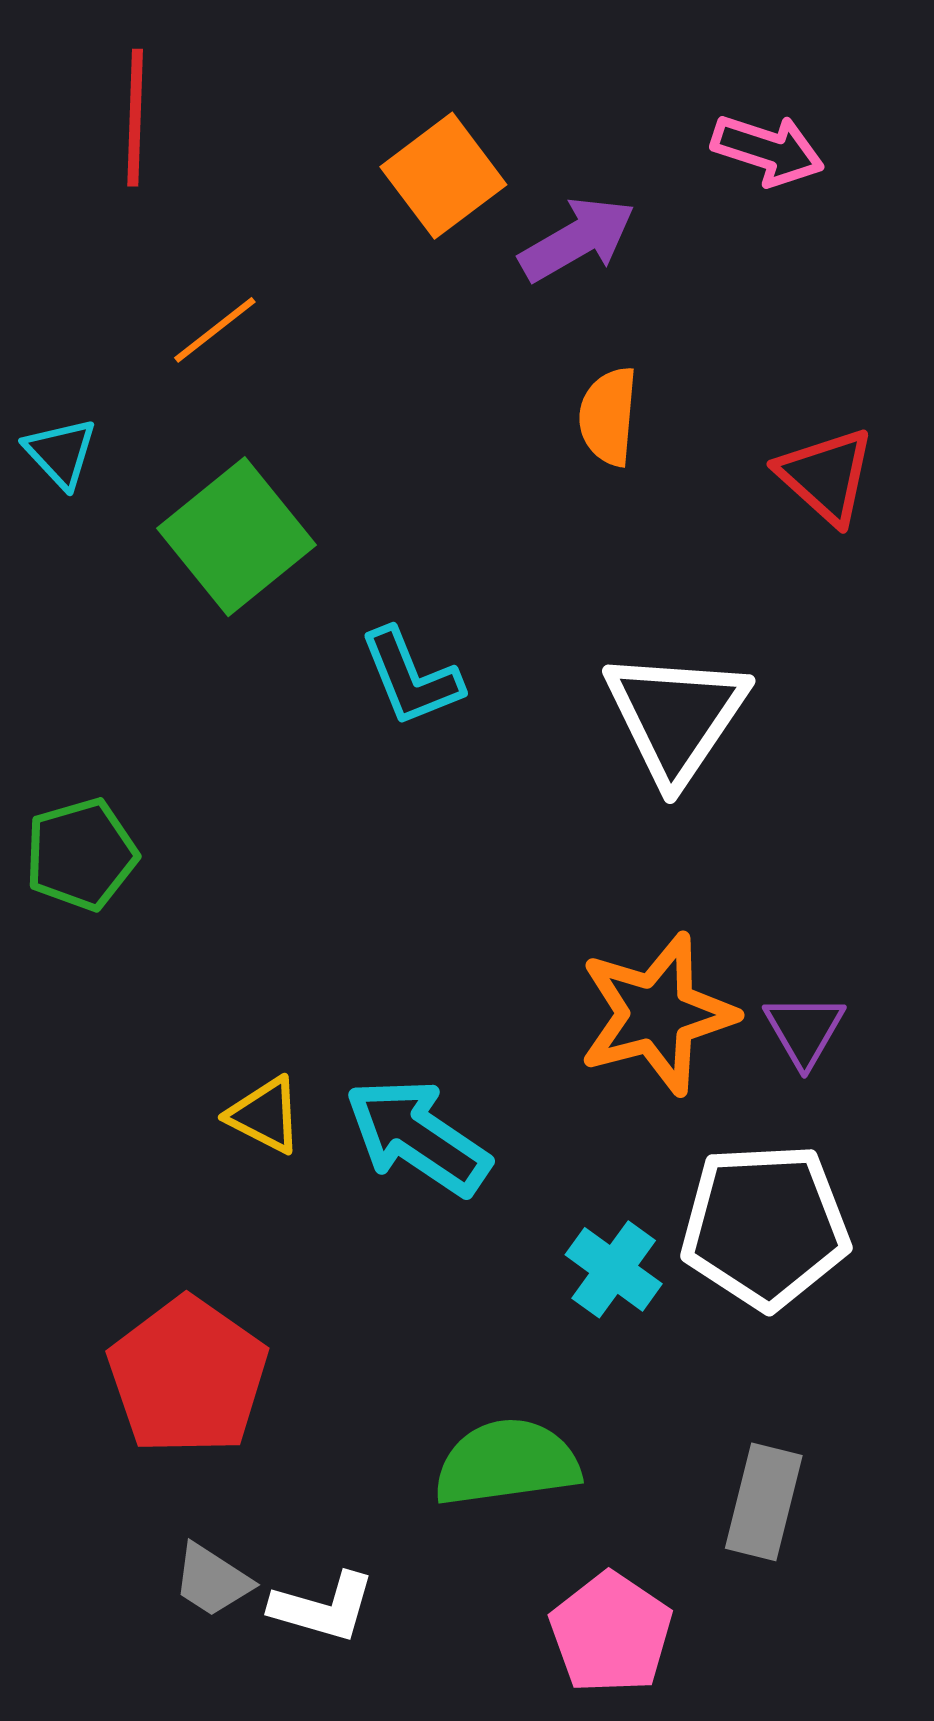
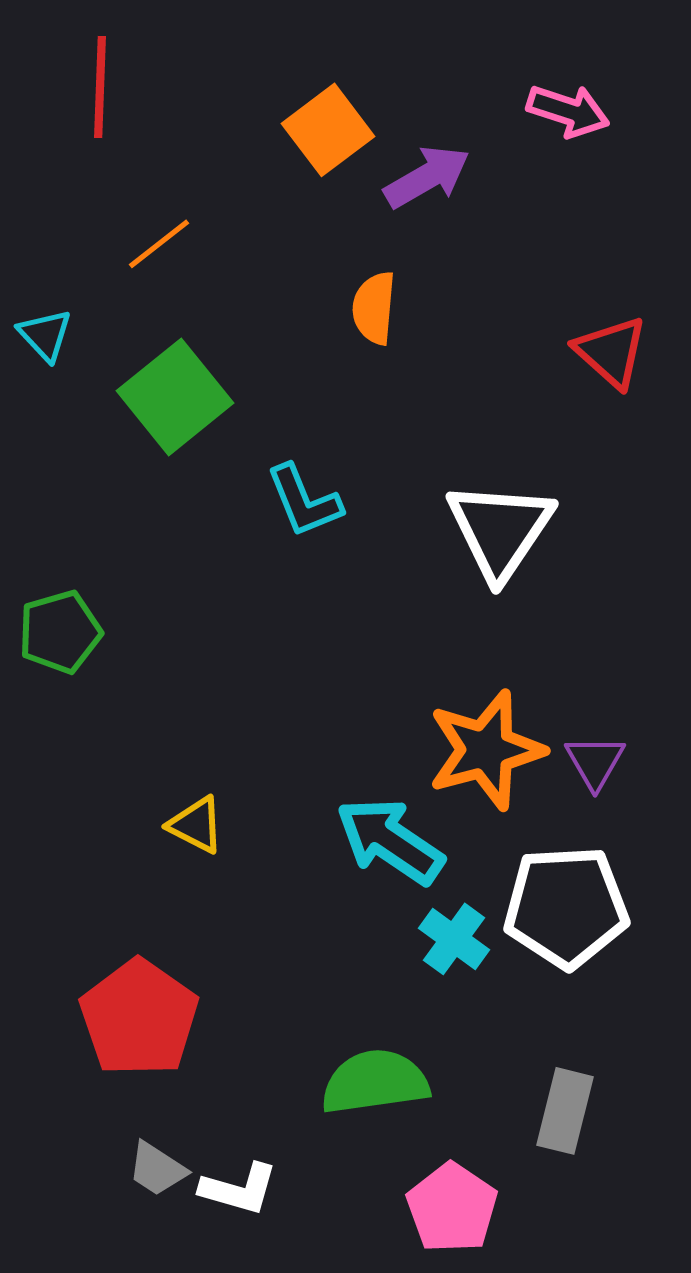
orange semicircle: (608, 416) -> (374, 308), moved
cyan arrow: (418, 1137) -> (390, 841), moved

